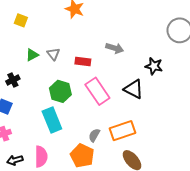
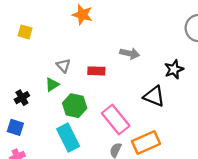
green triangle: (32, 55) -> (52, 85), moved
black star: (154, 66) -> (174, 69), turned -30
pink rectangle: (97, 91) -> (116, 119), moved

